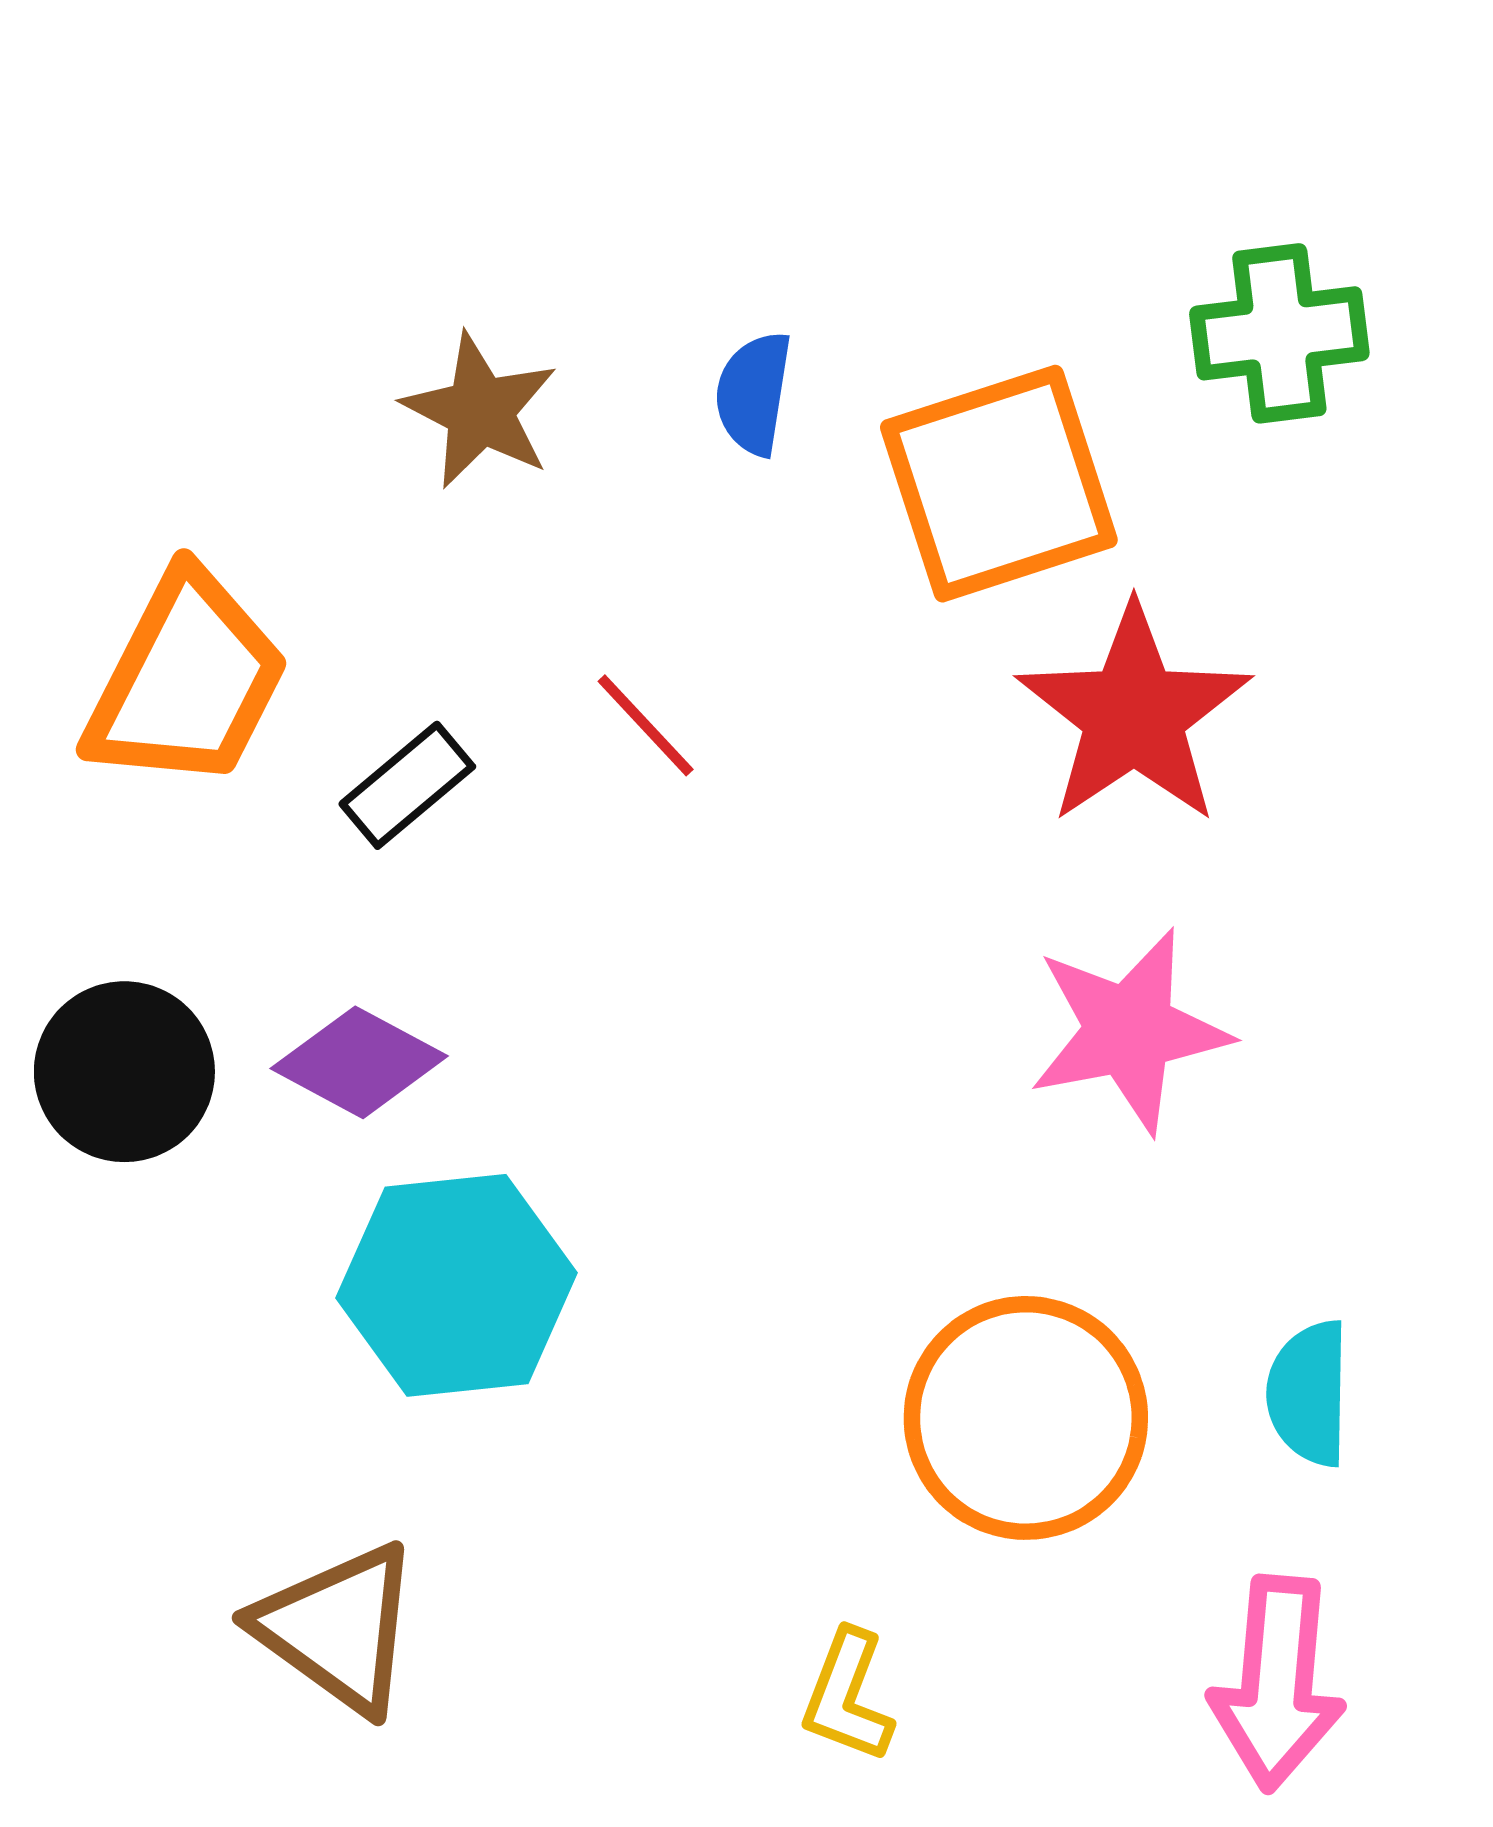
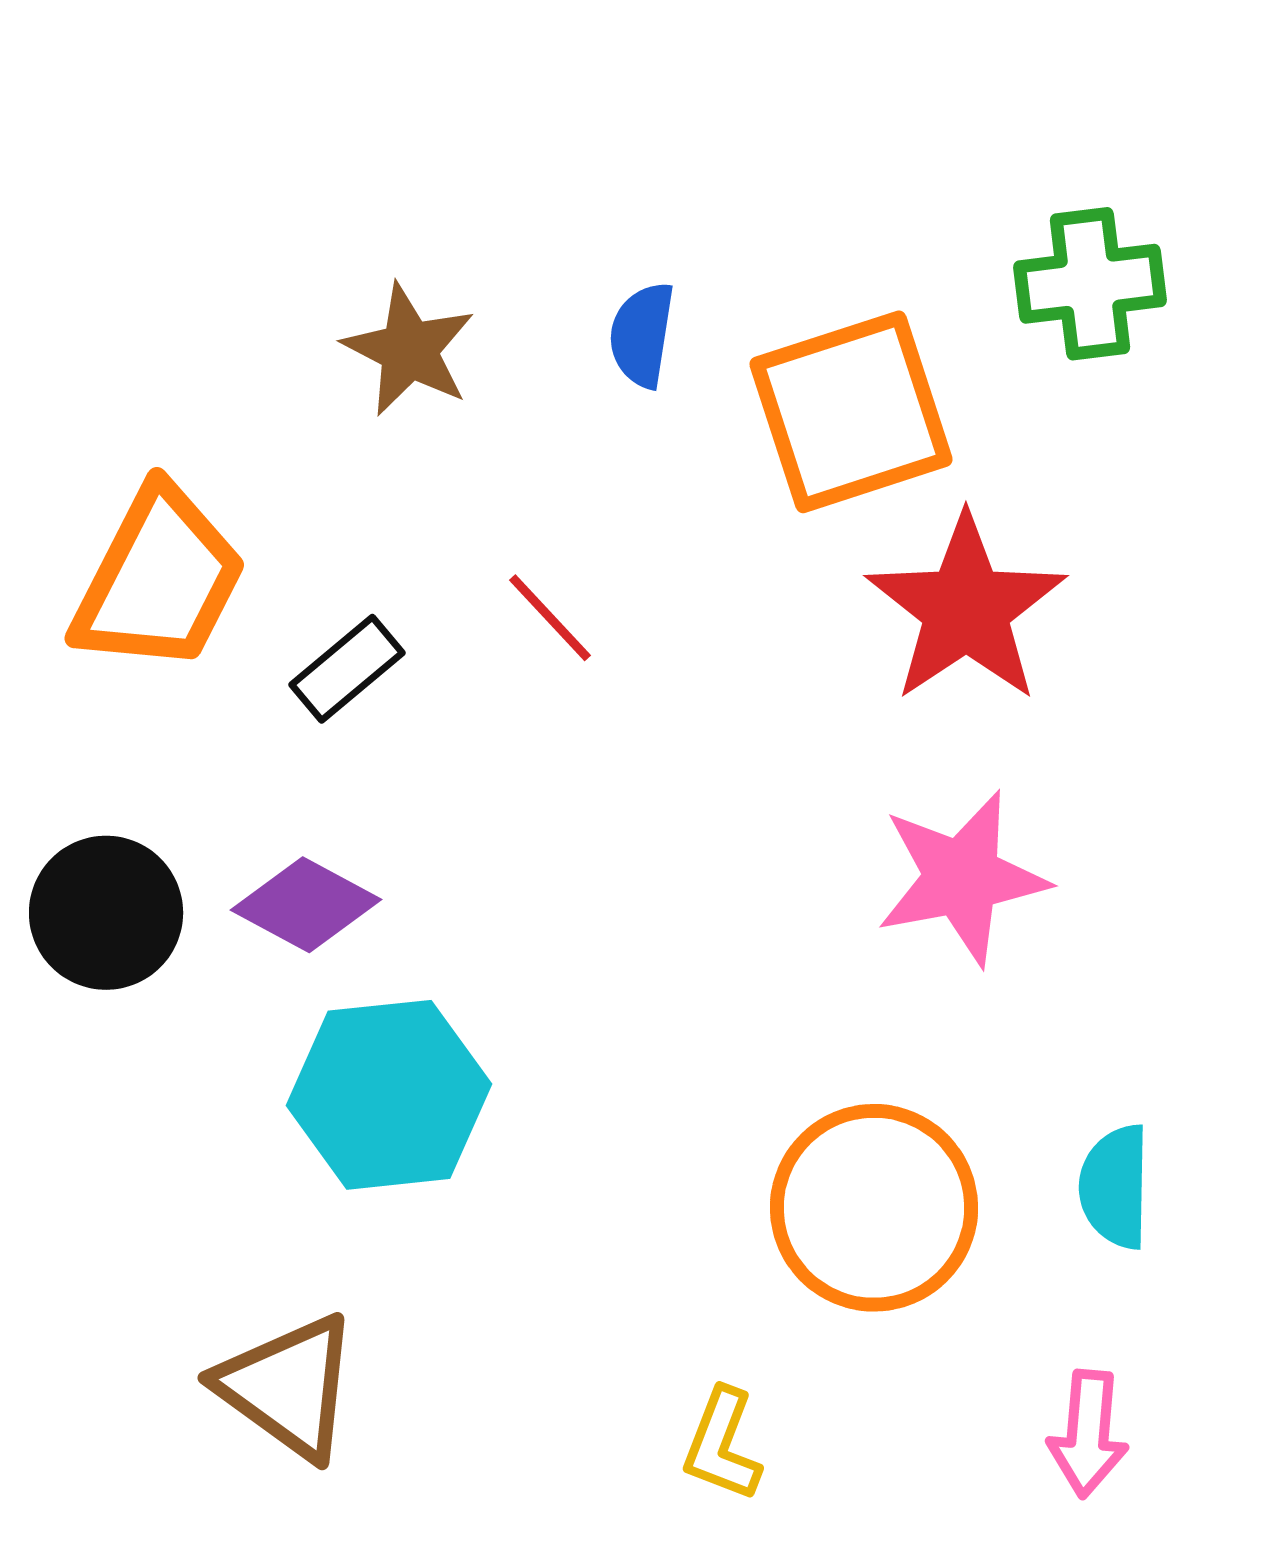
pink arrow: (1277, 1683) -> (1088, 1434), size x0.7

